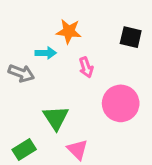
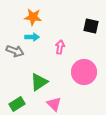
orange star: (69, 31) -> (33, 17), moved
pink arrow: (86, 67) -> (60, 47), turned -152
green triangle: (56, 118) -> (39, 82), turned 30

